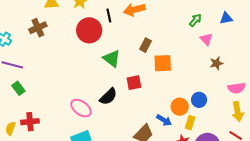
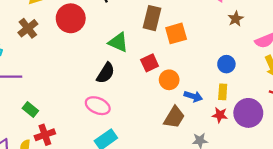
red circle: (89, 30) -> (71, 18), moved
brown rectangle: (145, 45) -> (152, 18), size x1.5
green rectangle: (18, 88) -> (30, 109), moved
black semicircle: (108, 97) -> (106, 73), moved
orange circle: (180, 107) -> (169, 80), moved

